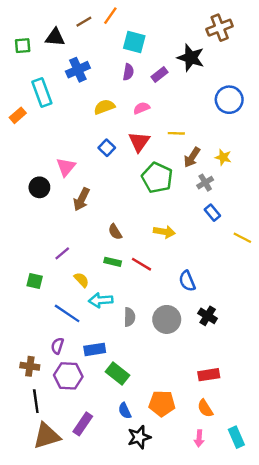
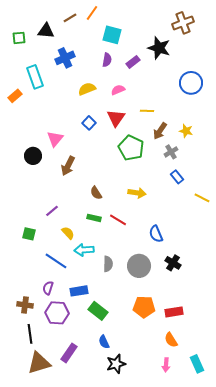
orange pentagon: (162, 404) -> (144, 307), moved

